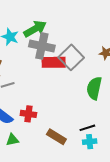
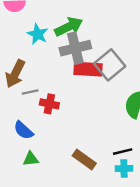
gray cross: (42, 46) -> (75, 48), turned -30
red cross: (28, 114) -> (49, 104), moved

